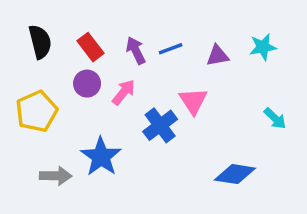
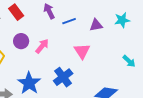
red rectangle: (91, 47) -> (16, 12), moved
purple arrow: (136, 50) -> (49, 11), moved
blue cross: (160, 125) -> (63, 77), moved

